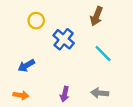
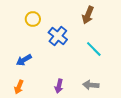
orange arrow: (21, 95) -> (19, 87), turned 104

